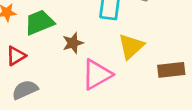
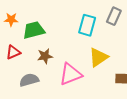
brown star: (73, 43) -> (45, 56), moved
gray semicircle: (25, 90) -> (29, 80), moved

